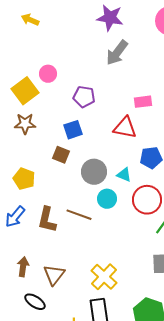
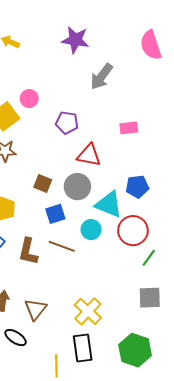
purple star: (110, 18) -> (75, 40), moved
red triangle: (125, 128) -> (89, 155), moved
blue square: (73, 130) -> (55, 214), moved
gray circle: (94, 172) -> (77, 187), moved
cyan triangle: (124, 175) -> (109, 204), size x1.8

